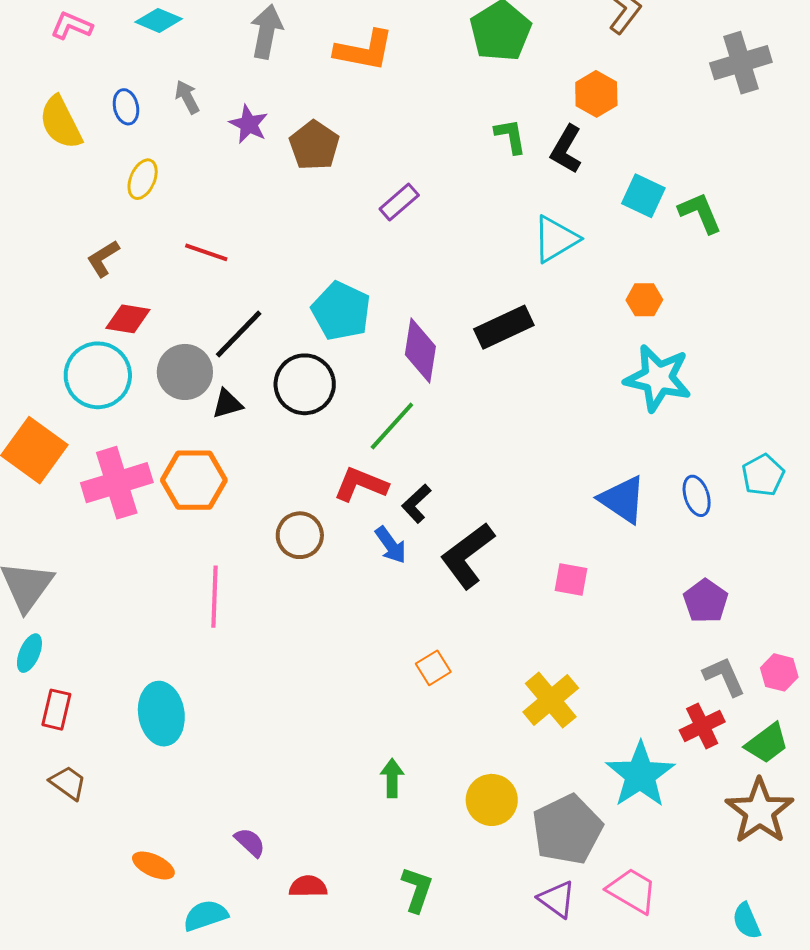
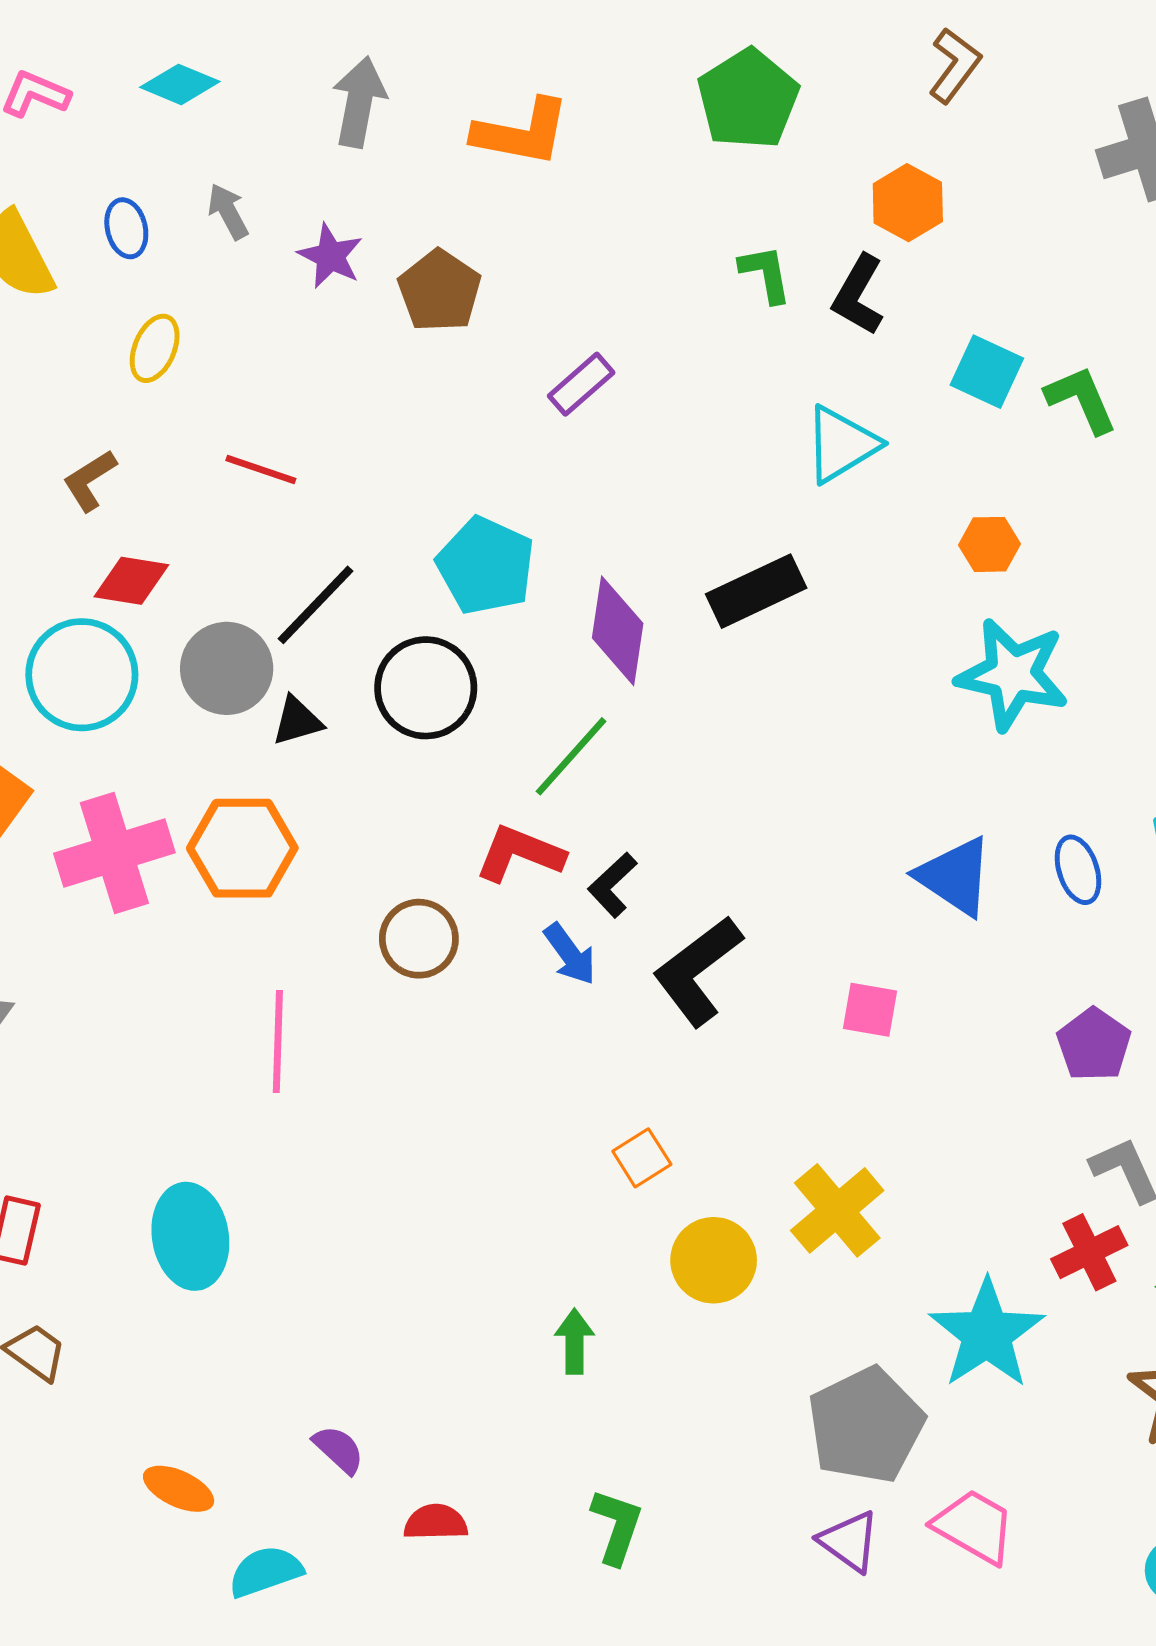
yellow circle: (492, 800) -> (714, 1260), moved

